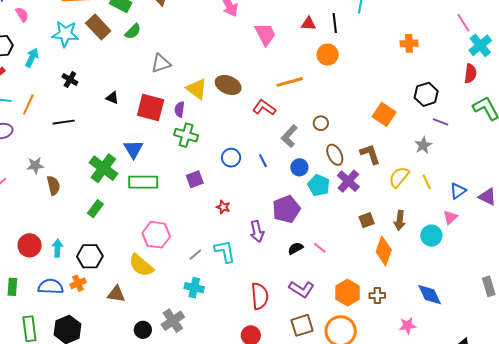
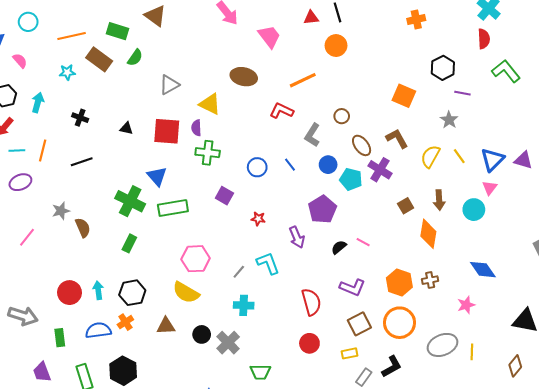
cyan star: (65, 34) -> (67, 72), size x0.6
brown ellipse: (228, 85) -> (244, 77), moved
purple square: (195, 179) -> (224, 196), turned -30
blue triangle: (458, 191) -> (492, 160), size x1.4
black circle: (143, 330) -> (202, 334), moved

